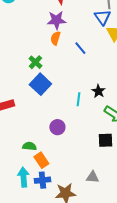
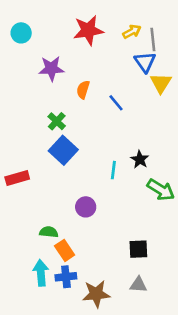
purple star: (56, 20) -> (51, 69), moved
black square: (105, 140) -> (138, 249), moved
gray triangle: (92, 177) -> (138, 285), moved

